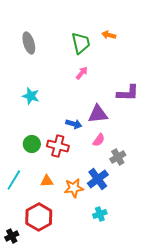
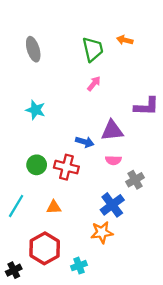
pink semicircle: (99, 140) -> (113, 160), turned 56
orange star: (74, 188) -> (102, 232), moved
cyan cross: (100, 214) -> (79, 266), moved

